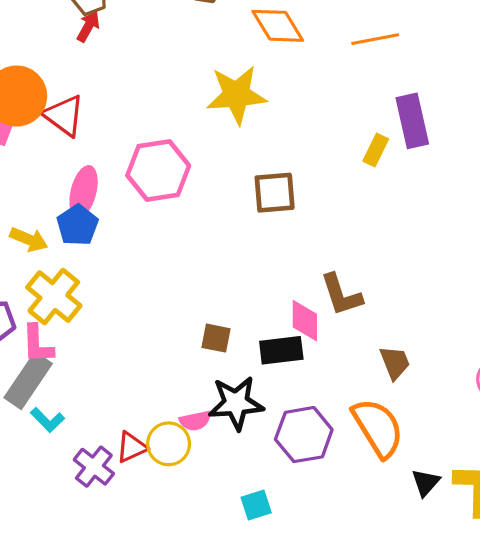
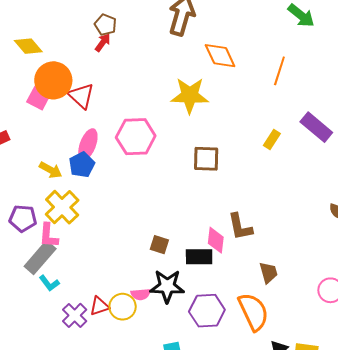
orange line: (375, 39) -> (279, 71), turned -68
purple rectangle: (412, 121) -> (316, 127), moved, turned -44

